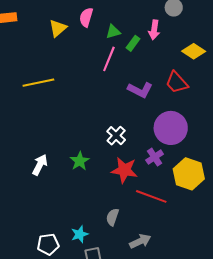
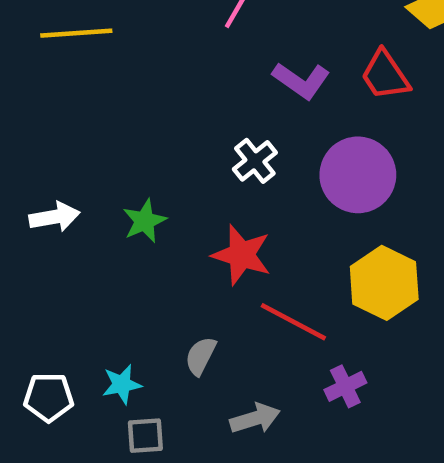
white cross: (116, 136) -> (255, 161), moved
purple cross: (155, 157) -> (345, 386), moved
white arrow: (40, 165) -> (54, 217), turned 45

